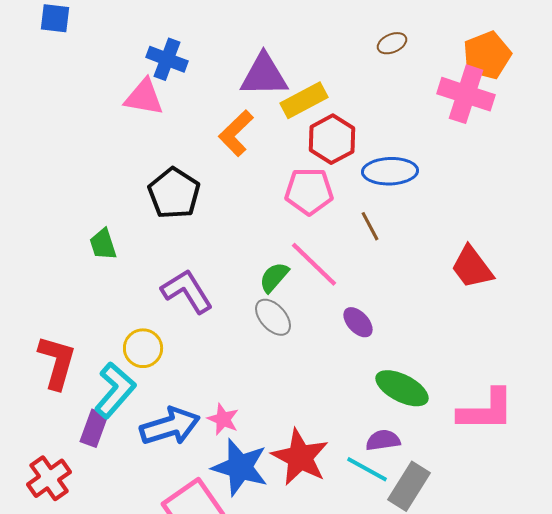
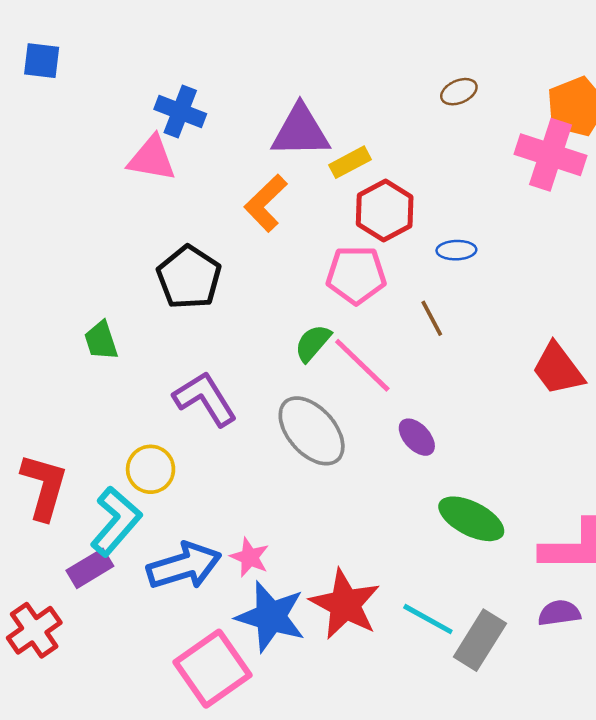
yellow rectangle: (304, 100) -> (350, 162), size x0.7
blue ellipse: (390, 171) -> (456, 250), size x0.6
green semicircle: (274, 277) -> (313, 343), moved
gray ellipse: (273, 317) -> (312, 431), size x1.5
purple rectangle: (94, 428) -> (90, 568), turned 39
purple semicircle: (383, 440) -> (559, 613), moved

